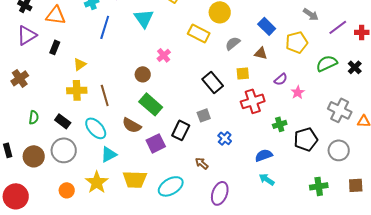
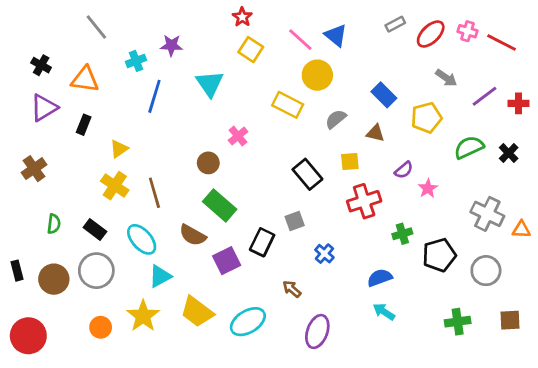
yellow cross: (77, 90) -> (115, 186), turned 36
yellow trapezoid: (135, 179) -> (197, 312), turned 35

